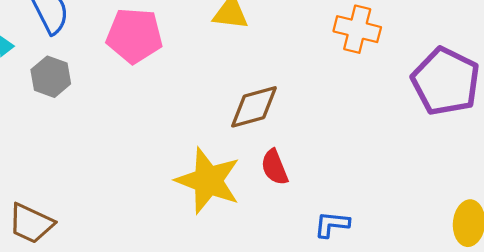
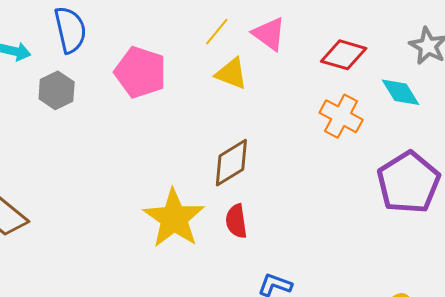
brown diamond: (254, 107) -> (231, 163), turned -30

